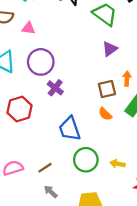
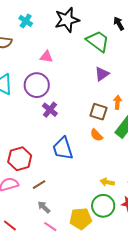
pink triangle: (28, 28) -> (46, 57), moved
brown square: (107, 89) -> (99, 112), turned 30
red hexagon: (20, 109) -> (20, 159), moved
green circle: (86, 160) -> (103, 206), moved

